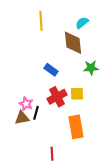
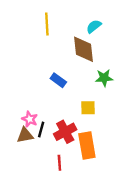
red cross: (57, 97) -> (65, 132), moved
red line: (52, 154) -> (59, 163), moved

